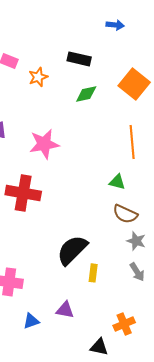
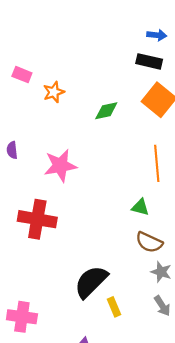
blue arrow: (115, 25) -> (157, 35), moved
black rectangle: (79, 59) -> (149, 61), moved
yellow rectangle: (93, 273) -> (114, 307), turned -30

